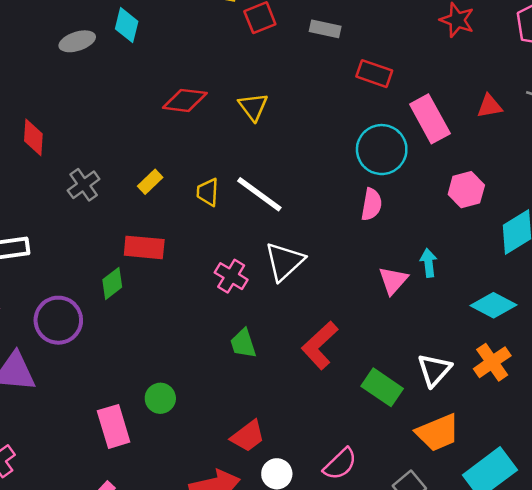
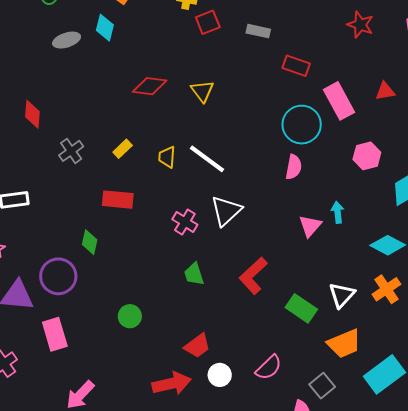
green diamond: (112, 283) -> (90, 242), moved, turned -40
purple circle: (58, 320) -> (58, 276), moved
pink rectangle: (114, 426) -> (55, 334), moved

